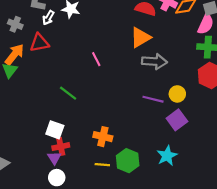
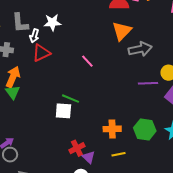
red triangle: (39, 43) -> (41, 53), moved
white square: (55, 130) -> (63, 111), moved
purple triangle: (54, 158) -> (89, 157), moved
green hexagon: (128, 161) -> (145, 129), moved

